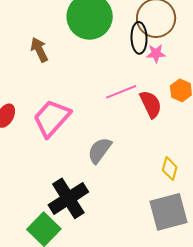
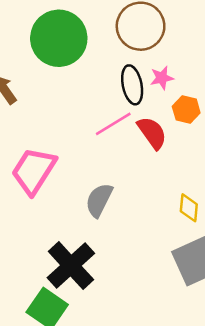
black ellipse: (139, 38) -> (132, 85), moved
pink star: (156, 53) -> (162, 78), moved

